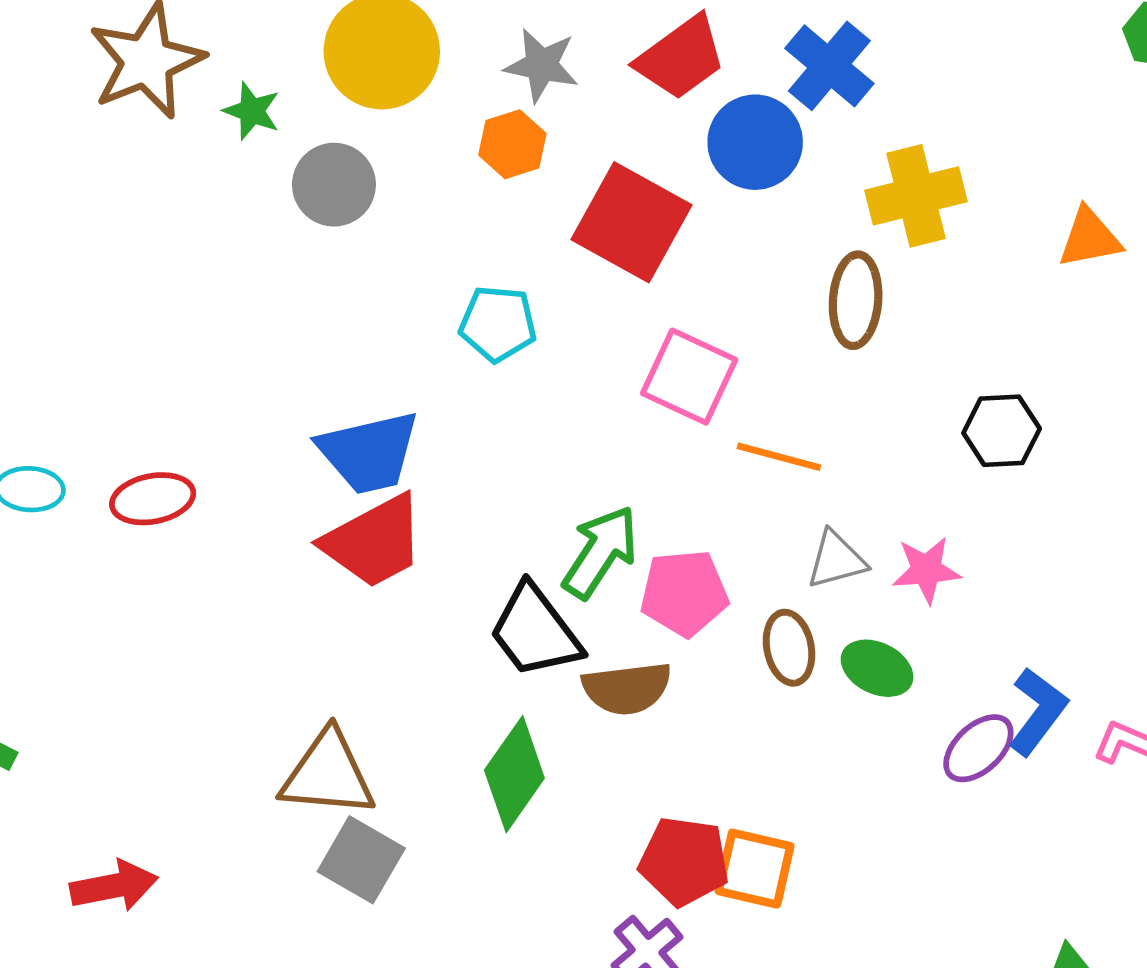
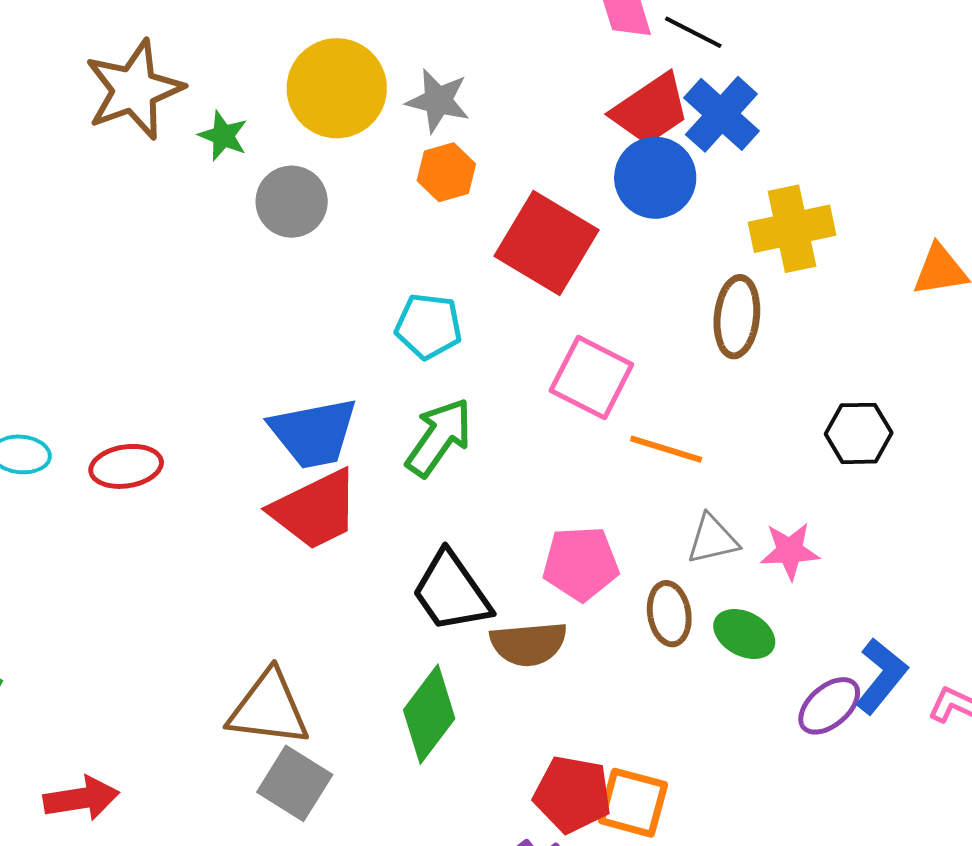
red trapezoid: (681, 58) -> (650, 110), moved
gray star: (541, 65) -> (438, 101), moved
green arrow: (600, 552) -> (439, 437), moved

